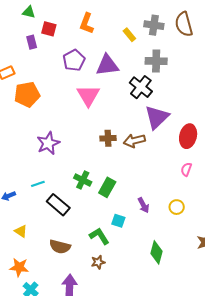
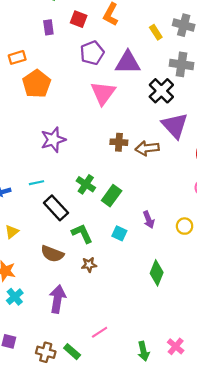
red square: (49, 29) -> (79, 19), moved
orange pentagon: (27, 94) -> (37, 84), turned -30
purple triangle: (157, 117) -> (175, 126), turned -36
yellow triangle: (21, 231) -> (12, 232), turned 40
green L-shape: (99, 236) -> (82, 234), moved
brown star: (98, 262) -> (89, 265), moved

